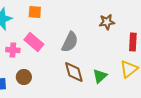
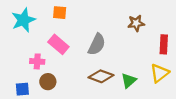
pink cross: (13, 50) -> (37, 61), moved
brown diamond: (74, 72) -> (101, 76), turned -55

